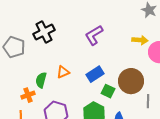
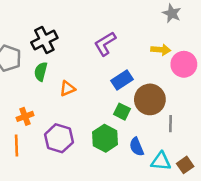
blue rectangle: (95, 74) -> (122, 80), moved
green semicircle: (41, 80) -> (41, 72), moved

